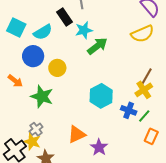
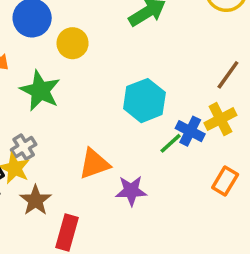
yellow cross: (144, 90) -> (220, 119), moved
green line: (144, 116) -> (171, 143), moved
purple star: (99, 147) -> (131, 191), turned 30

